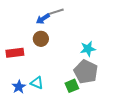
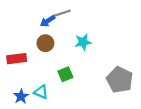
cyan star: (88, 49) -> (83, 42), moved
gray pentagon: (86, 72) -> (120, 80), moved
green square: (72, 86) -> (65, 74), moved

